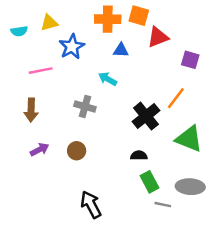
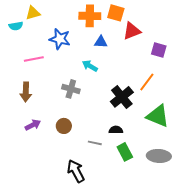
yellow triangle: (49, 23) -> (33, 13), moved
blue star: (72, 47) -> (60, 39), turned -30
gray line: (163, 205) -> (95, 143), moved

